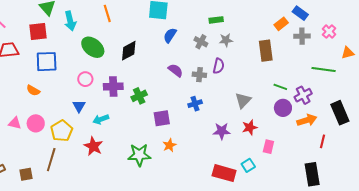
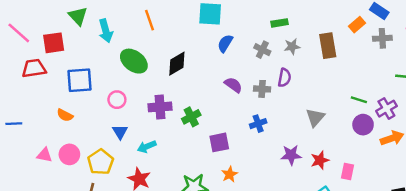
red square: (38, 31) -> (54, 43), moved
brown rectangle: (266, 51) -> (328, 46), moved
pink circle: (85, 79) -> (117, 100), moved
red star: (250, 127) -> (320, 160), moved

